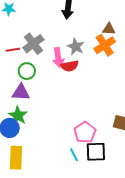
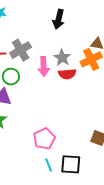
red semicircle: (70, 66) -> (67, 74), moved
pink pentagon: (85, 132) -> (44, 139), moved

